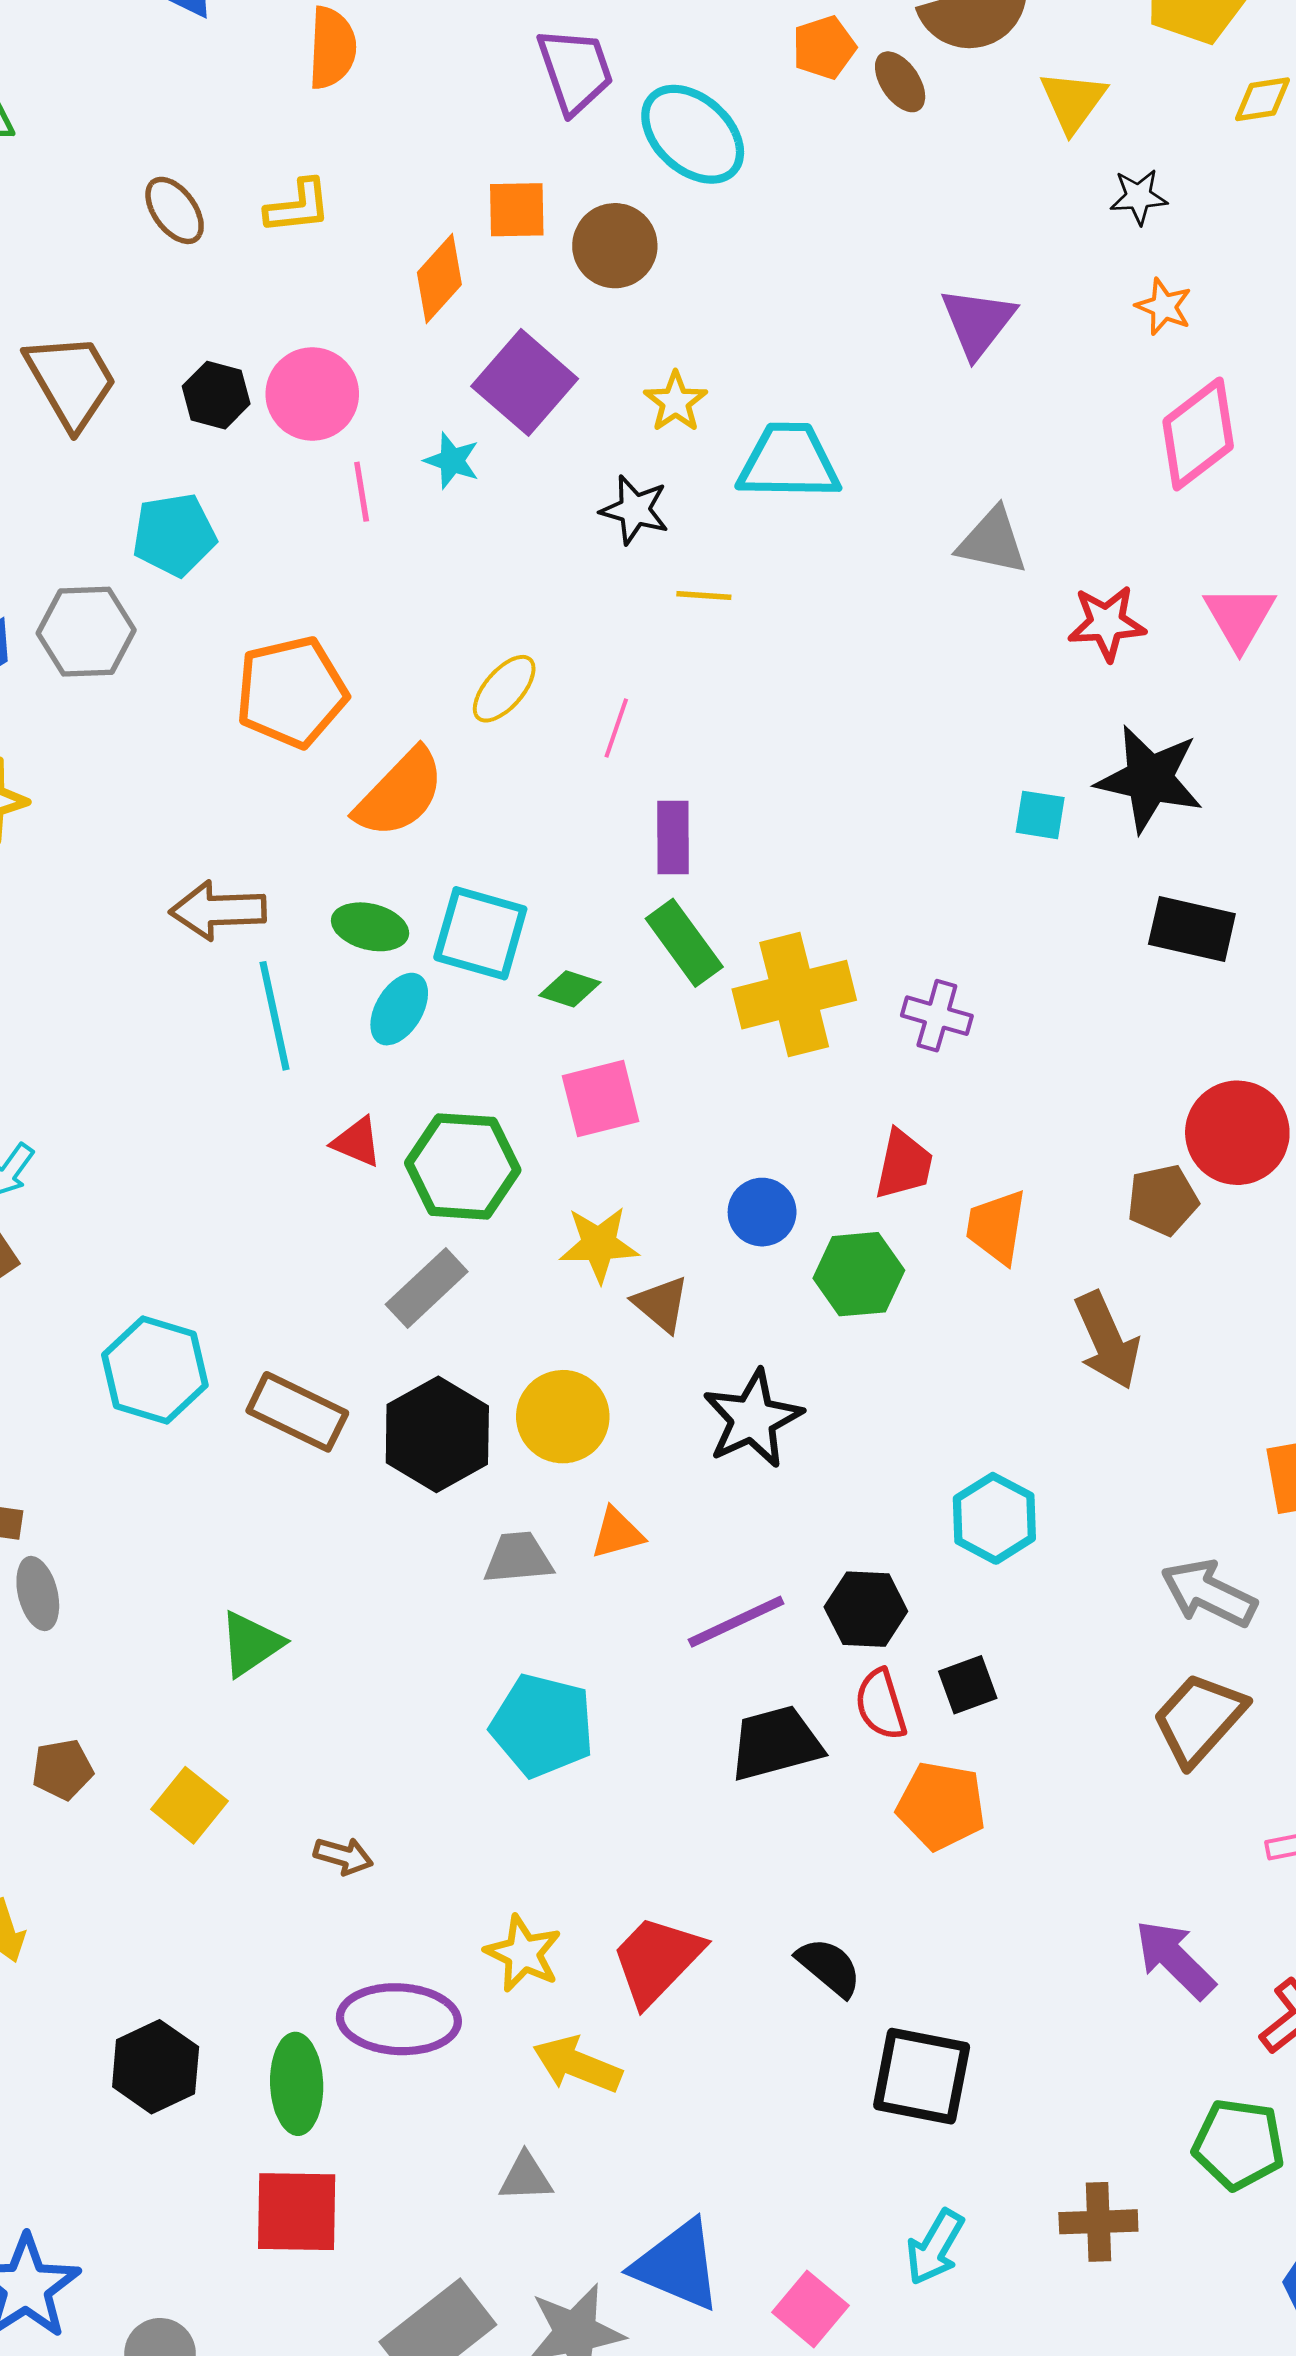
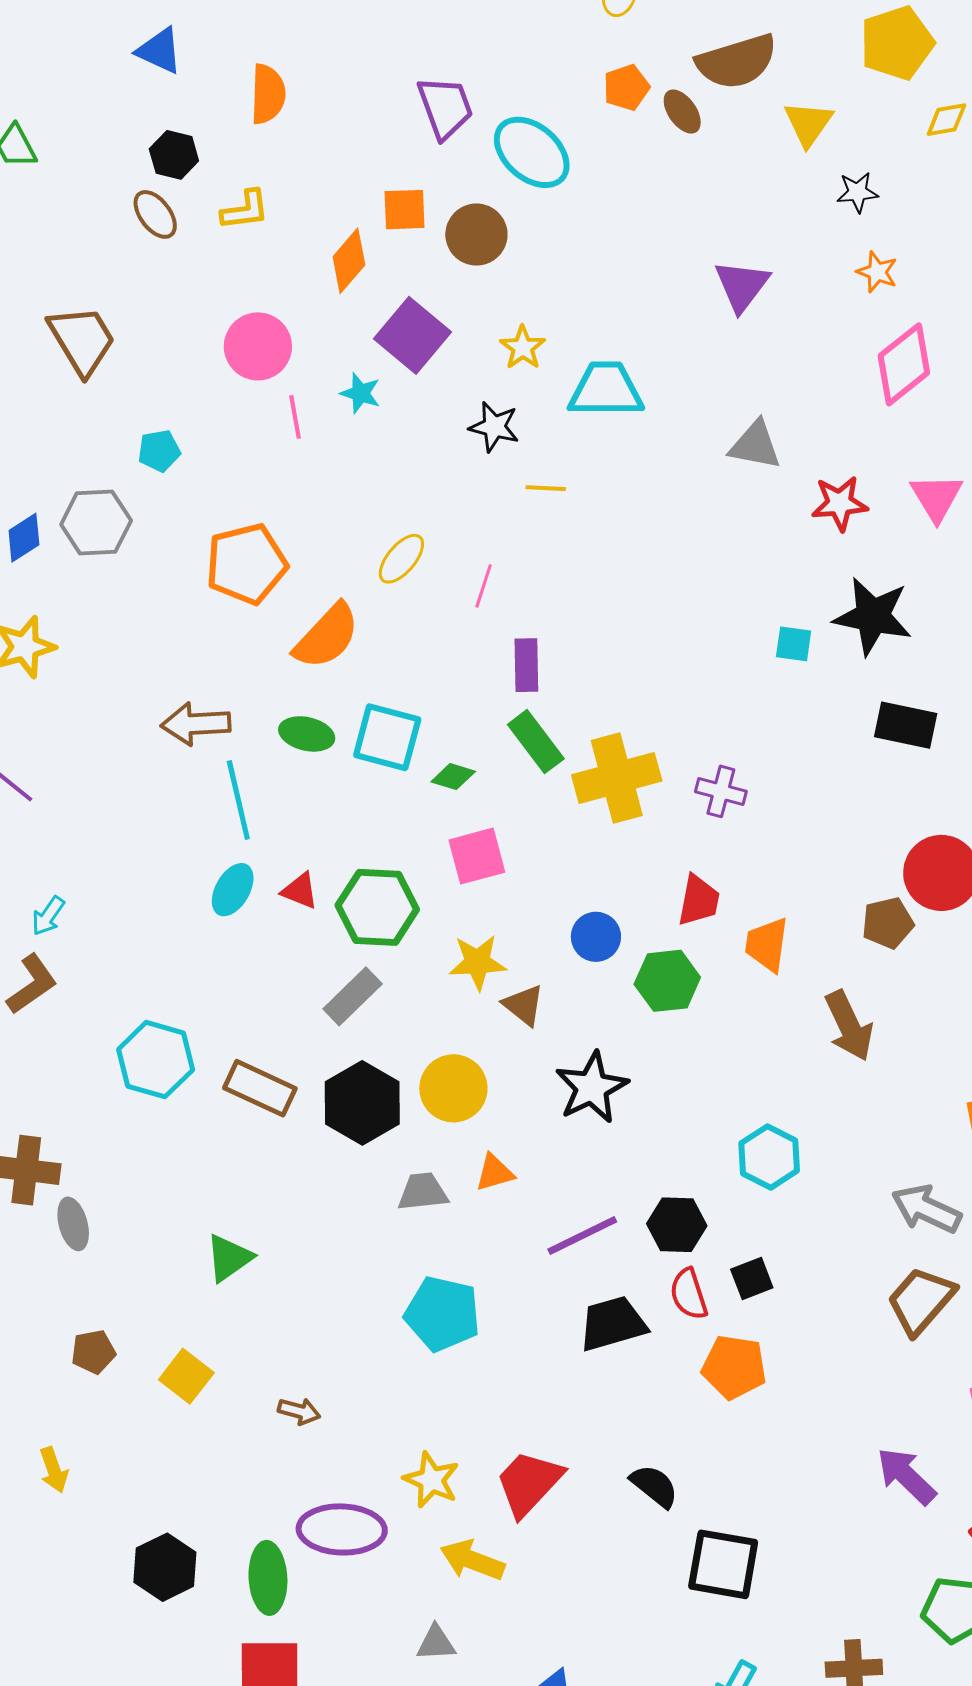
black hexagon: (216, 395) -> (174, 155), moved
cyan pentagon: (174, 535) -> (159, 451), size x0.7
cyan ellipse: (399, 1009) -> (233, 890), moved

